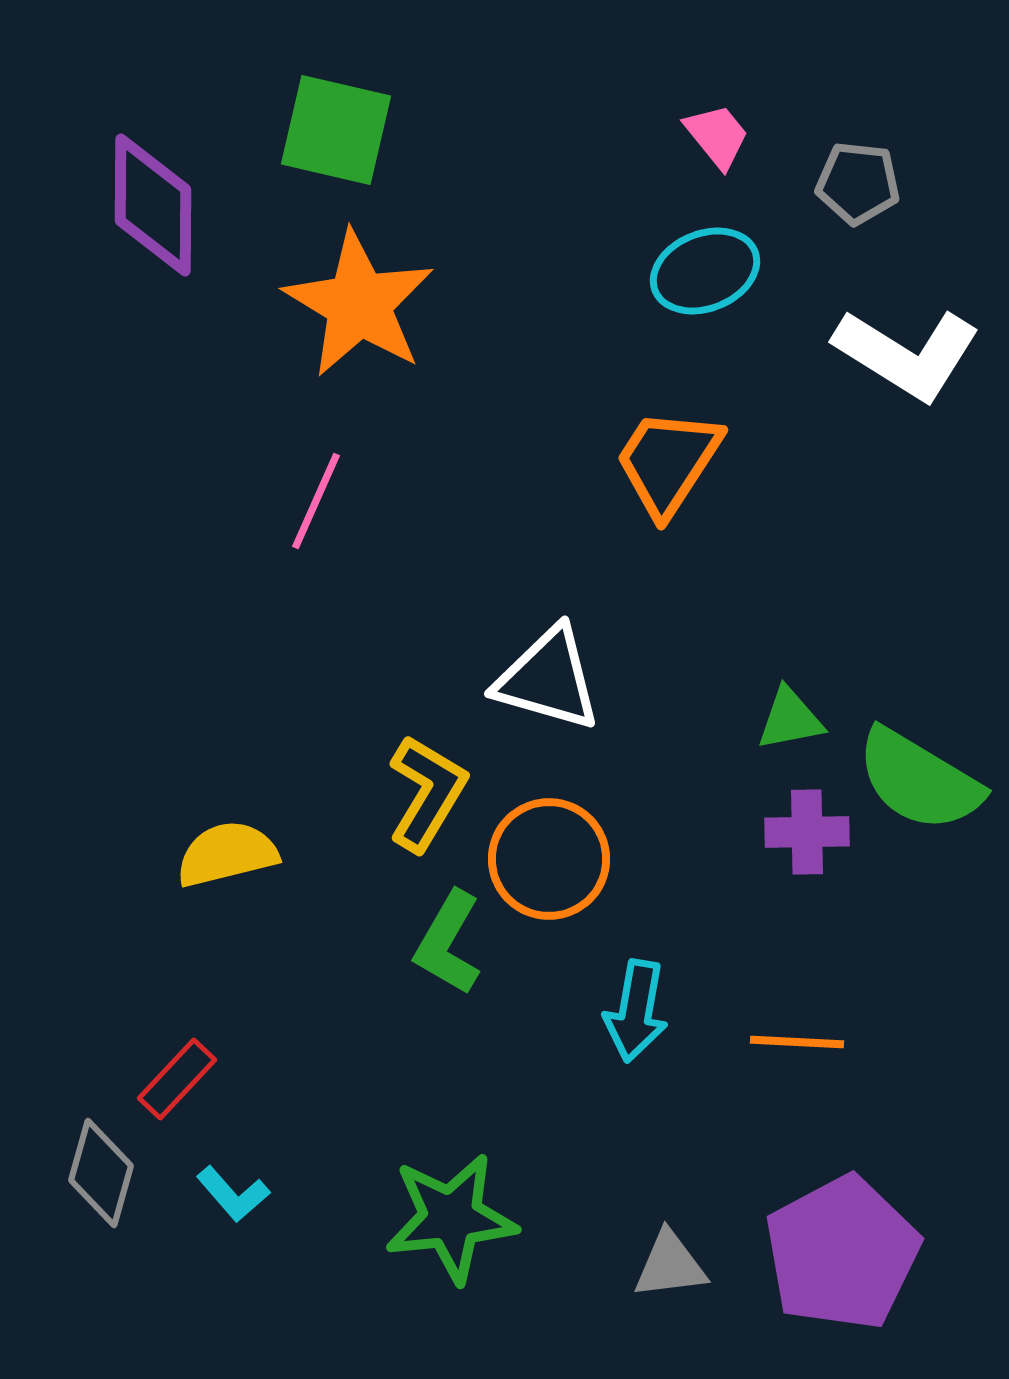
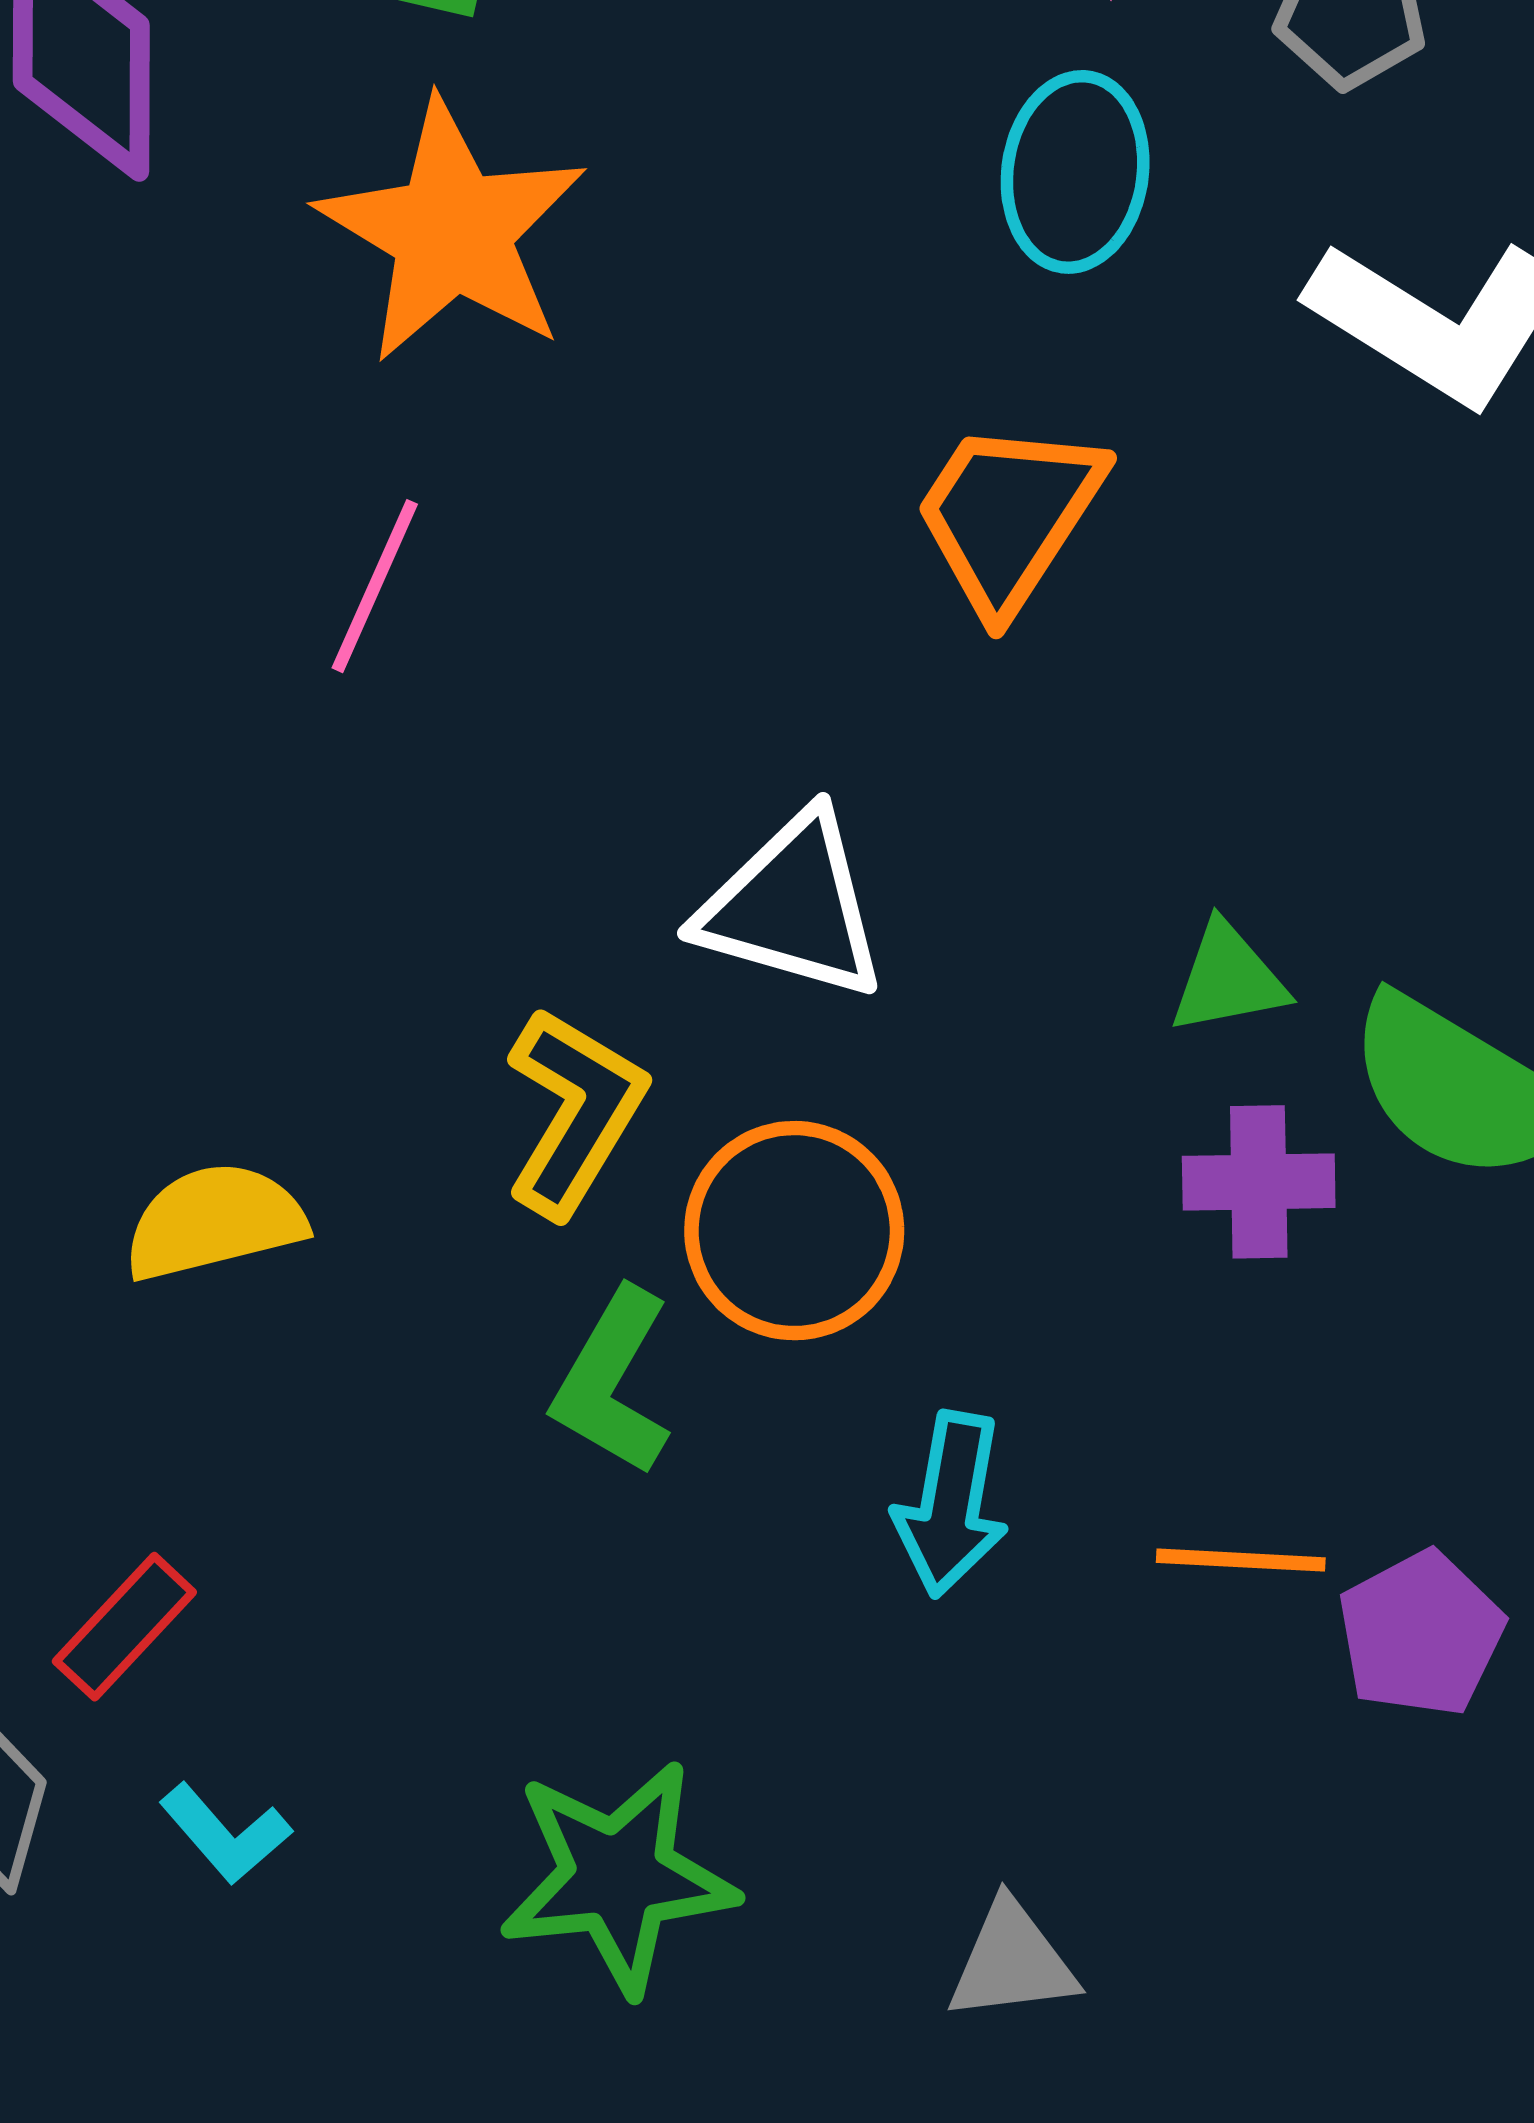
cyan ellipse: (705, 271) -> (1075, 172), turned -60
purple pentagon: (842, 1253) -> (1421, 1634), moved, size x0.6

